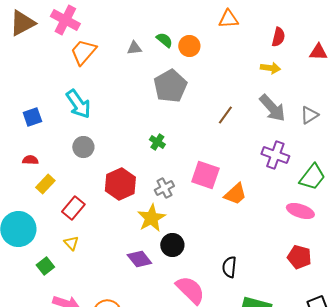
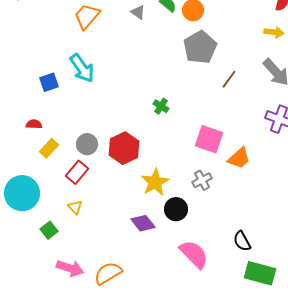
gray triangle: (134, 48) -> (138, 12), turned 42
gray pentagon: (170, 86) -> (200, 47), moved
blue square: (32, 117) -> (49, 82), moved
gray circle: (83, 147) -> (87, 144), moved
gray cross: (164, 188) -> (202, 180), moved
black semicircle: (229, 267) -> (242, 241), moved, turned -35

